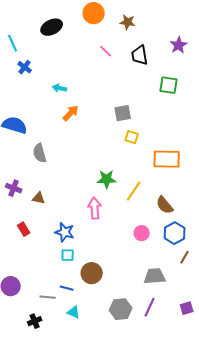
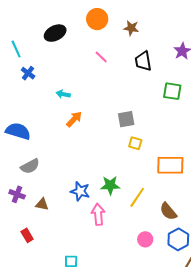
pink line: (106, 51) -> (101, 57), moved
gray semicircle: (40, 153) -> (30, 166), moved, turned -102
blue star: (65, 232) -> (80, 191), moved

